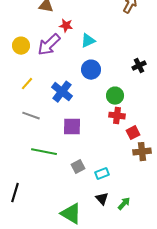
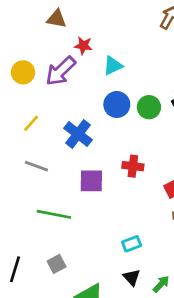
green circle: (115, 96) -> (149, 107), moved
red cross: (117, 116) -> (133, 166), moved
gray square: (78, 167) -> (57, 264), moved

